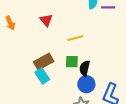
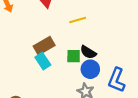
green square: (72, 62) -> (74, 56), moved
black semicircle: (85, 68) -> (88, 52), turned -70

